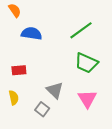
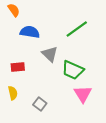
green trapezoid: (86, 63) -> (73, 70), moved
gray triangle: (55, 90) -> (50, 54), moved

